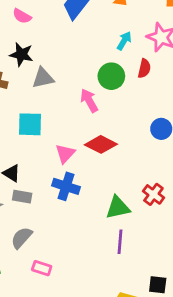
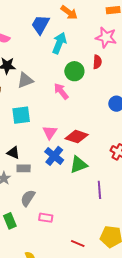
cyan arrow: (124, 41) -> (59, 43), moved, size x1.5
red diamond: (101, 144) -> (77, 137), moved
blue cross: (66, 186) -> (54, 156), turned 30
green triangle: (118, 208) -> (79, 165), moved

